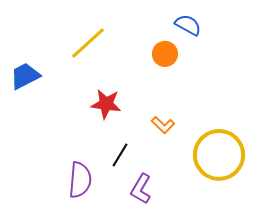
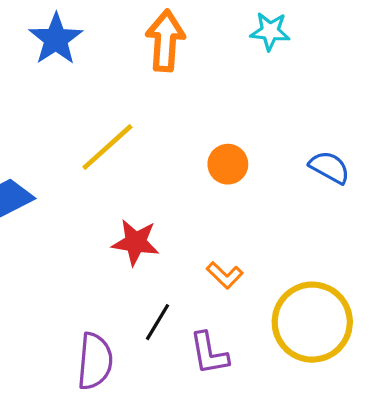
blue semicircle: (188, 25) -> (329, 167), moved
purple L-shape: (141, 189) -> (209, 353), moved, turned -40

